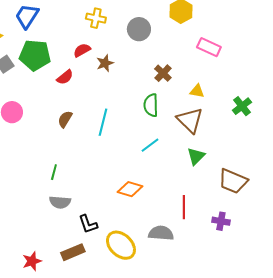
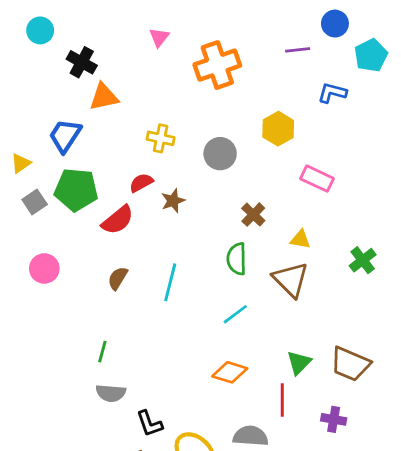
red semicircle: (65, 77) -> (118, 220), size x1.4
green triangle: (196, 156) -> (299, 363), moved
orange diamond: (130, 189) -> (230, 372), moved

